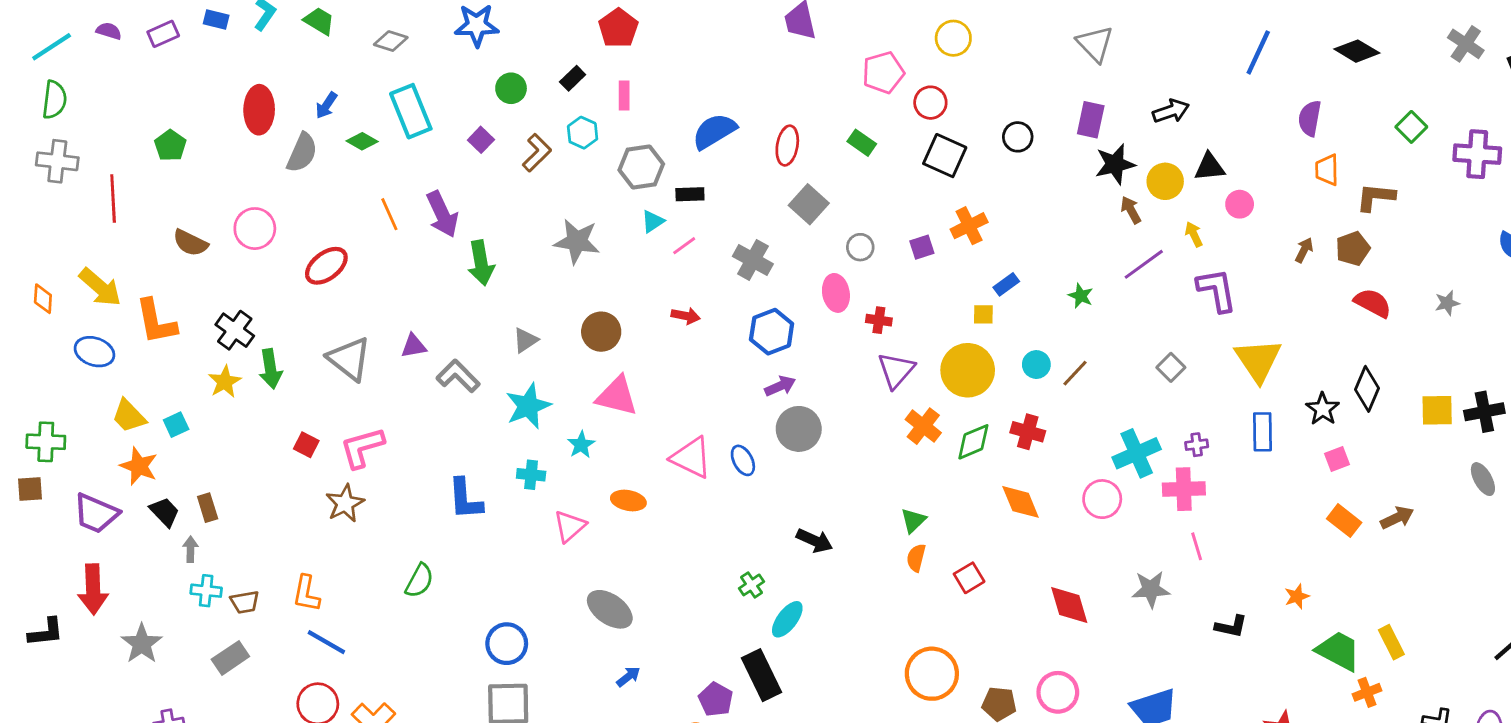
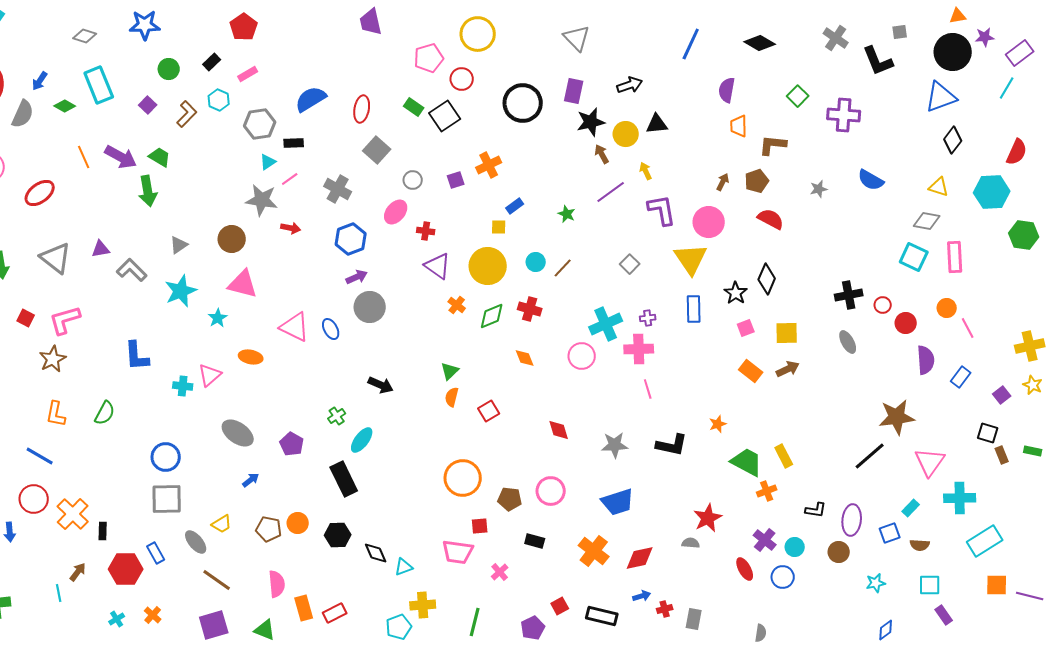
green trapezoid: (319, 21) -> (160, 157), moved
yellow circle: (953, 38) -> (478, 34), size x1.4
pink rectangle: (624, 95) -> (248, 74), turned 60
black circle: (1018, 137) -> (523, 103), size x1.8
black square: (945, 156) -> (445, 116), moved, turned 32
pink circle: (1240, 204) -> (709, 222), moved, size x1.6
purple arrow: (442, 214) -> (121, 157), turned -36
gray star: (577, 241) -> (262, 200), moved
pink ellipse: (836, 293) -> (396, 212), turned 50
gray star: (1447, 303) -> (819, 189), moved
purple triangle: (896, 370) -> (438, 266), turned -36
yellow square: (1437, 410) -> (787, 333), moved
orange cross: (923, 426) -> (457, 305), size x0.7
cyan cross: (531, 475) -> (183, 386), moved
orange diamond: (1021, 502) -> (525, 358), size x0.7
gray star: (1151, 589) -> (615, 445), moved
orange L-shape: (306, 594) -> (56, 414), moved
red diamond: (1069, 605) -> (559, 430), size x0.7
black L-shape: (1231, 626) -> (672, 445), size x1.4
purple pentagon: (716, 699) -> (292, 444), moved

